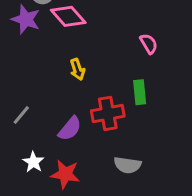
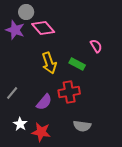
yellow arrow: (77, 69) -> (49, 63), size x1.5
green rectangle: (140, 92) -> (77, 64), moved, turned -56

